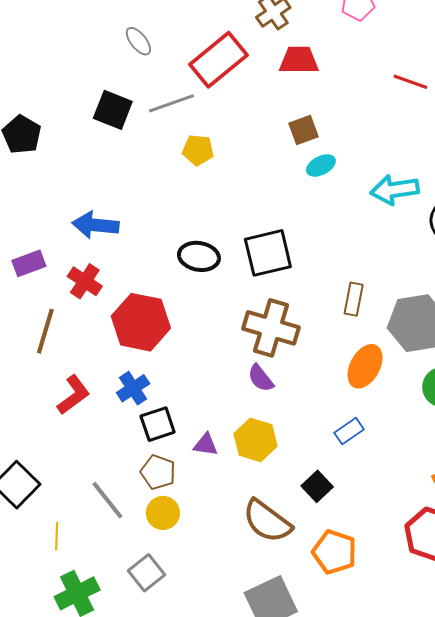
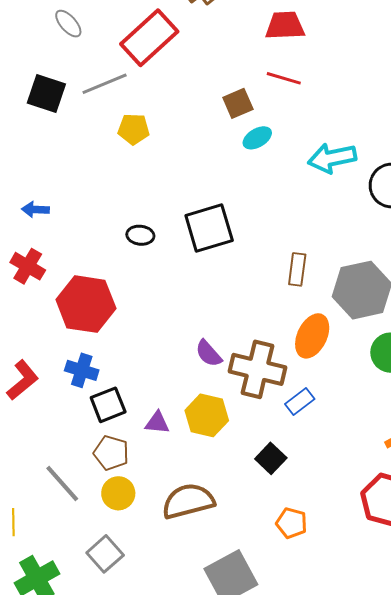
red trapezoid: (299, 60) -> (285, 26), moved
red line: (410, 82) -> (284, 78), moved
blue arrow: (96, 225) -> (35, 209), size x0.6
black ellipse: (199, 256) -> (140, 235), size x0.7
brown cross: (271, 328) -> (257, 369), moved
blue cross: (133, 388) -> (82, 370), turned -36
brown semicircle: (267, 521) -> (188, 501), moved, turned 132
orange pentagon: (334, 552) -> (292, 523), size x0.7

